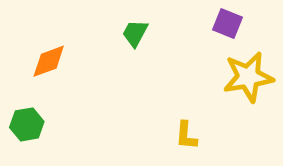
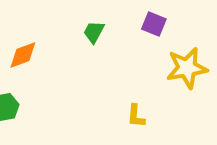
purple square: (228, 23) -> (154, 24), moved

